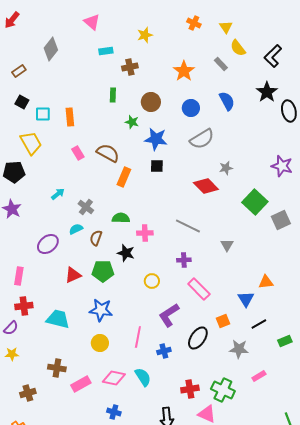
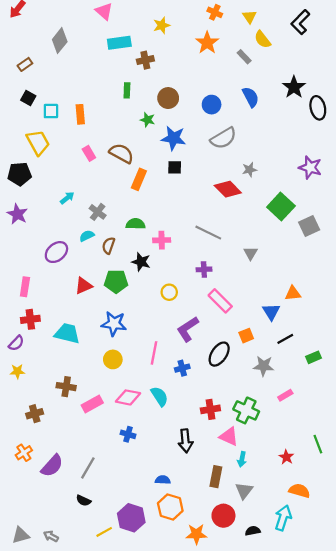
cyan rectangle: (106, 51) -> (119, 43), size x1.5
black L-shape: (273, 56) -> (300, 22), moved
orange star: (184, 71) -> (207, 43), moved

